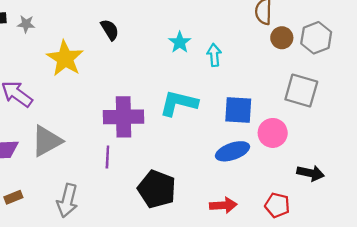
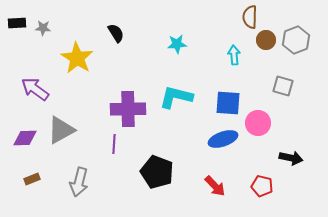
cyan star: (180, 42) -> (177, 44), turned 30
cyan arrow: (214, 55) -> (234, 55), moved
gray square: (301, 91) -> (283, 86), size x0.7
red arrow: (223, 205) -> (215, 186), turned 50

